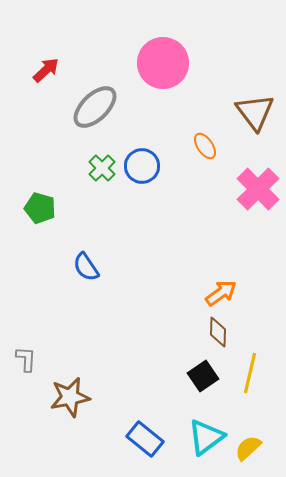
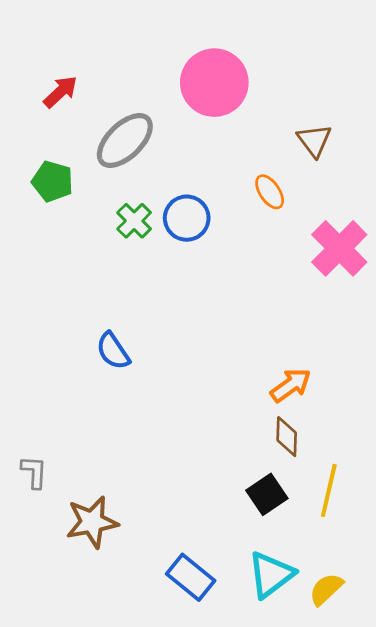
brown triangle: (255, 112) -> (314, 140), moved, size x0.7
green pentagon: (40, 208) -> (52, 181), moved

